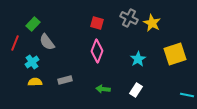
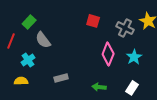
gray cross: (129, 18) -> (125, 28), moved
pink diamond: (97, 51) -> (108, 54), moved
yellow semicircle: (35, 82) -> (21, 81), moved

